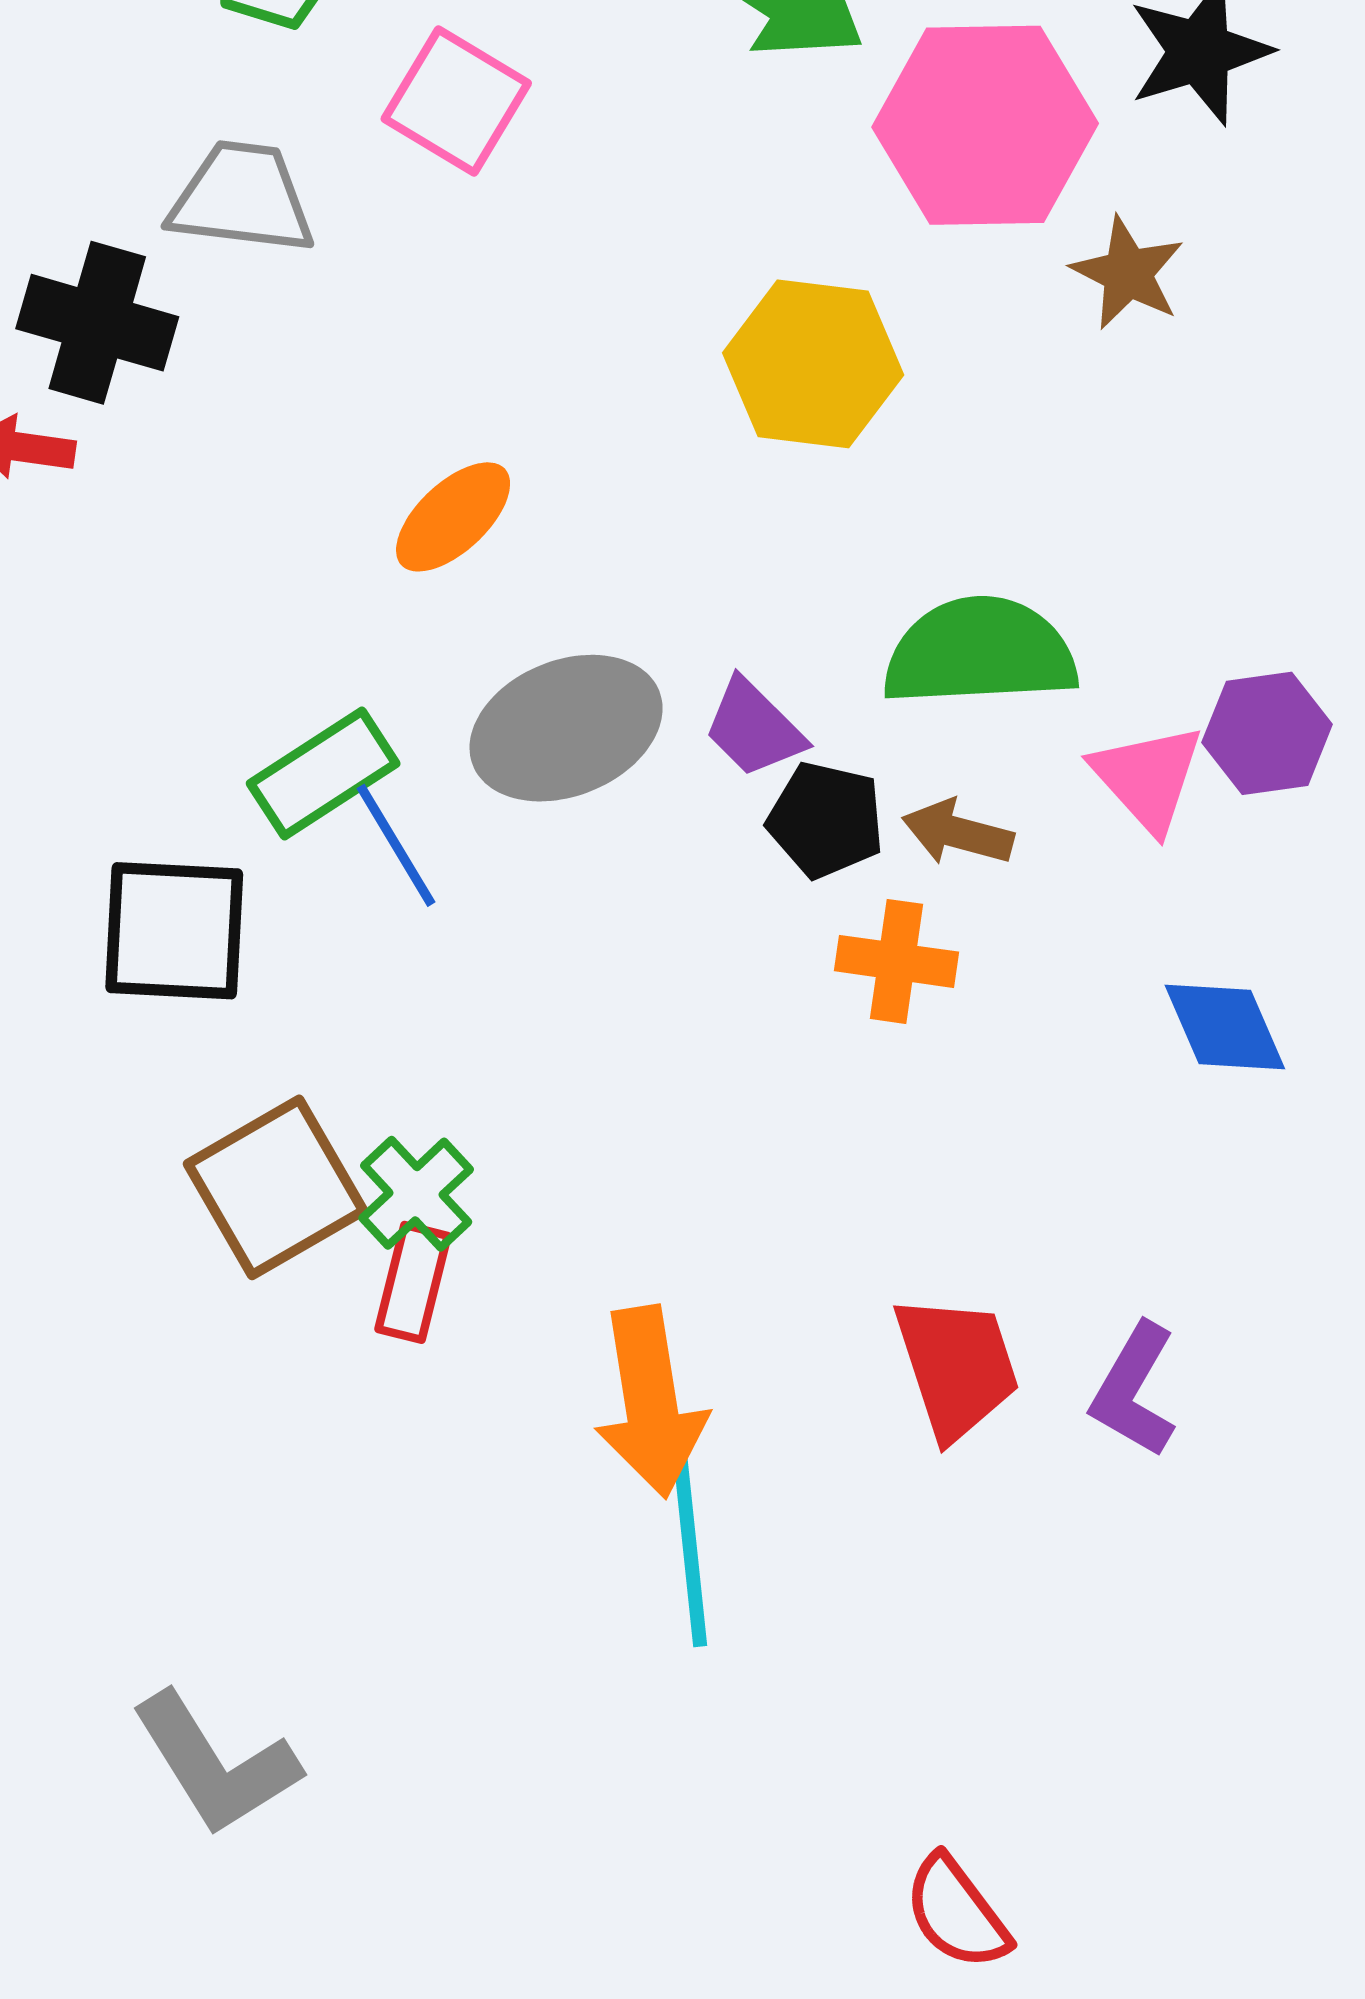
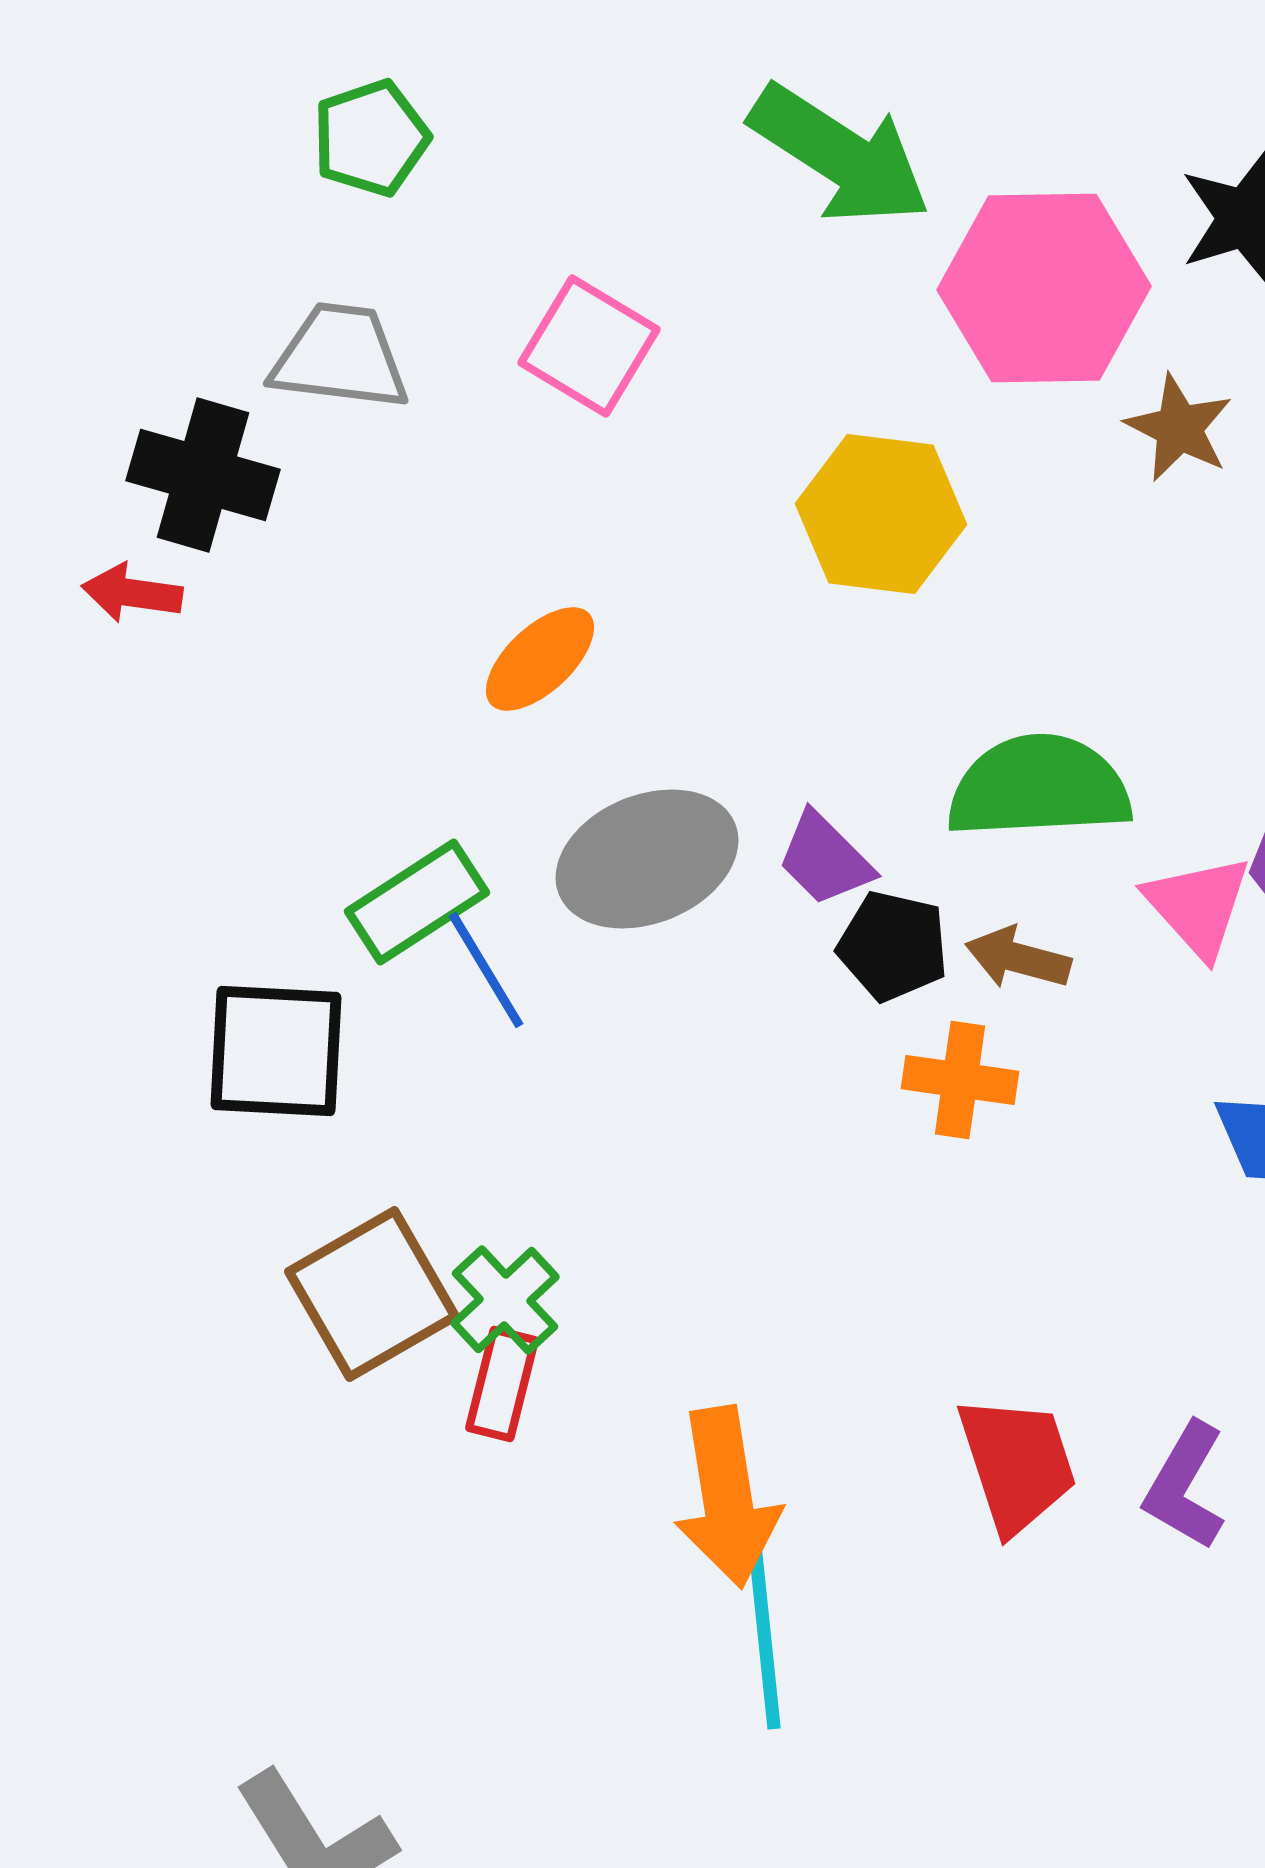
pink square: (456, 101) -> (589, 346), moved

